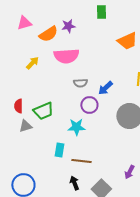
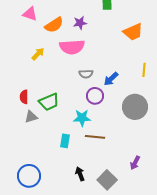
pink triangle: (24, 23) -> (30, 14), turned 35
purple star: (68, 26) -> (80, 23), moved
brown line: (81, 161) -> (95, 137), moved

